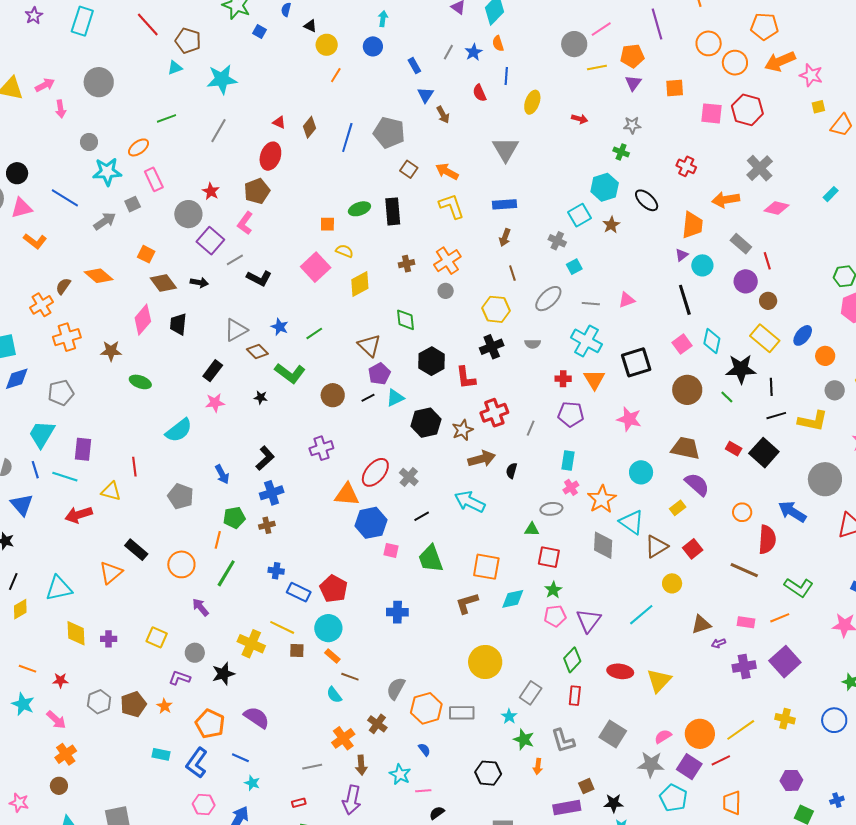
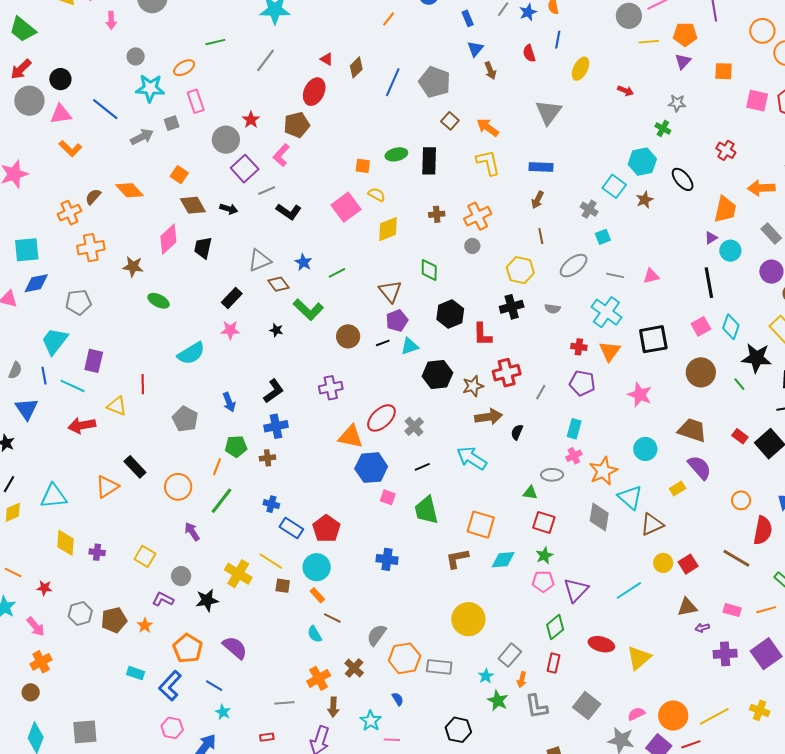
cyan square: (579, 215) -> (614, 186), turned -30
red square: (693, 549) -> (688, 564), moved
orange arrow: (538, 767) -> (522, 680), moved

